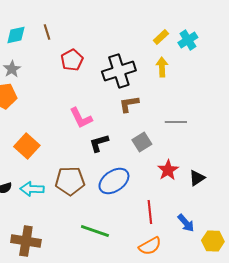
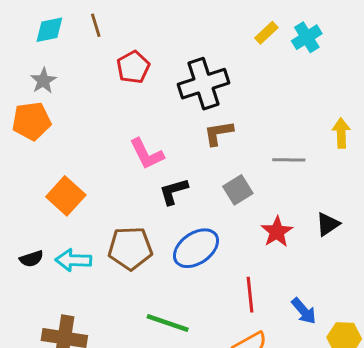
yellow arrow: (162, 67) -> (341, 133), moved
black triangle: (197, 178) -> (328, 224), moved

